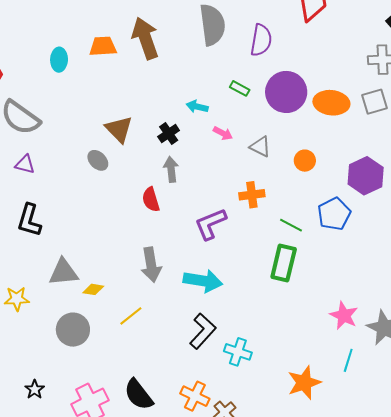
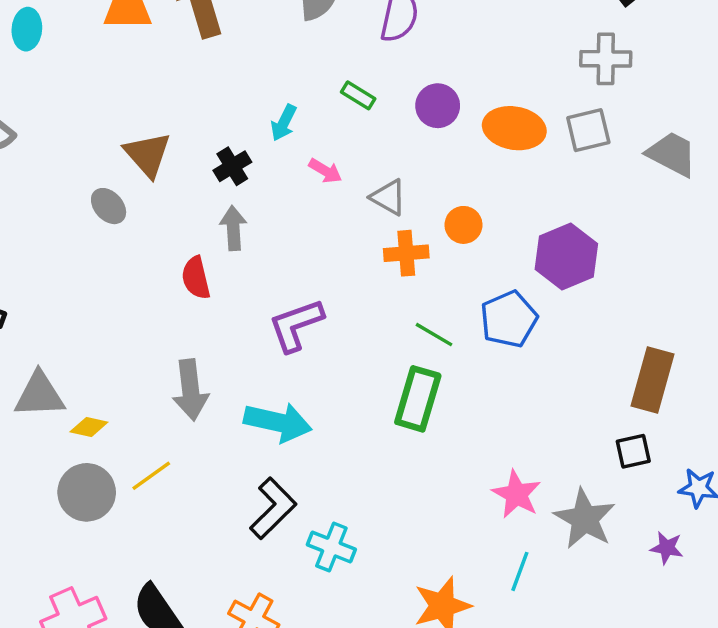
cyan ellipse: (59, 60) -> (27, 29), moved
purple circle: (286, 92) -> (438, 106), size x0.6
cyan arrow: (197, 107) -> (284, 123), turned -80
orange cross: (252, 195) -> (406, 253), moved
gray circle: (73, 330) -> (87, 492), moved

